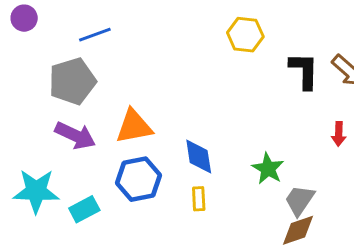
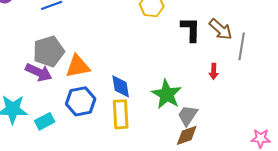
gray pentagon: (72, 81) -> (49, 51), moved
green star: (268, 169) -> (167, 94), size x1.4
yellow rectangle: (199, 199) -> (121, 114), size x1.8

